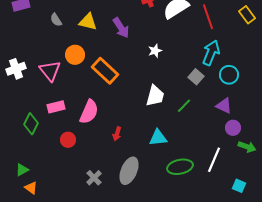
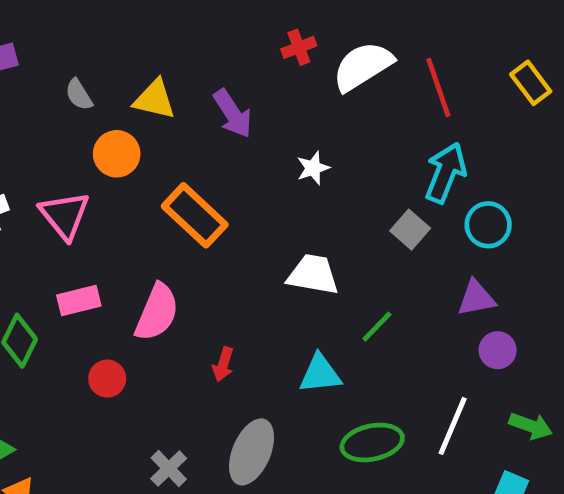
orange circle: (75, 55) -> (117, 154), moved
white trapezoid: (155, 96) -> (313, 274), turned -95
green line: (184, 106) -> (377, 327), moved
purple triangle: (224, 106) -> (476, 298), turned -36
green arrow: (247, 147) -> (531, 426), moved

